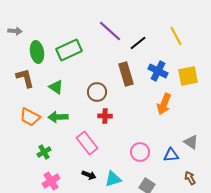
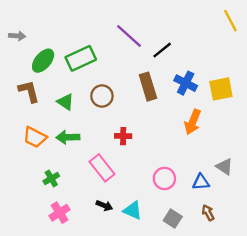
yellow line: (176, 36) -> (230, 21), moved
green ellipse: (37, 52) -> (43, 61), turned 50
brown circle: (97, 92) -> (102, 96), moved
brown arrow: (190, 178) -> (208, 213), moved
cyan triangle: (113, 179) -> (133, 210), turned 42

